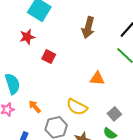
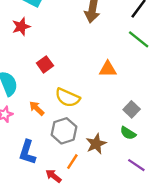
red square: (49, 57) -> (45, 64), moved, turned 32
yellow semicircle: (77, 107) -> (68, 98), moved

